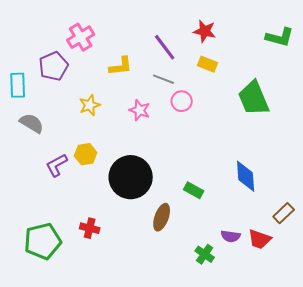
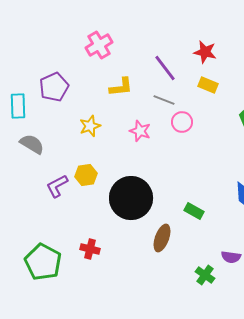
pink cross: (81, 37) -> (99, 45), moved
green pentagon: (43, 241) -> (43, 262), turned -30

